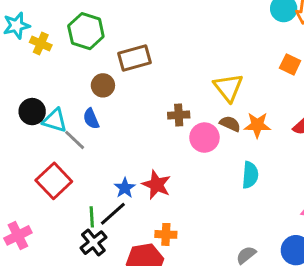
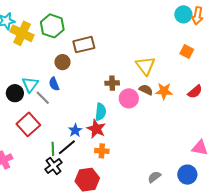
yellow cross: (41, 44) -> (22, 33), size x1.6
black circle: (32, 112) -> (15, 93), moved
cyan triangle: (55, 120) -> (30, 85), turned 48
cyan semicircle: (250, 175) -> (101, 112), moved
orange cross: (166, 234) -> (102, 151), moved

